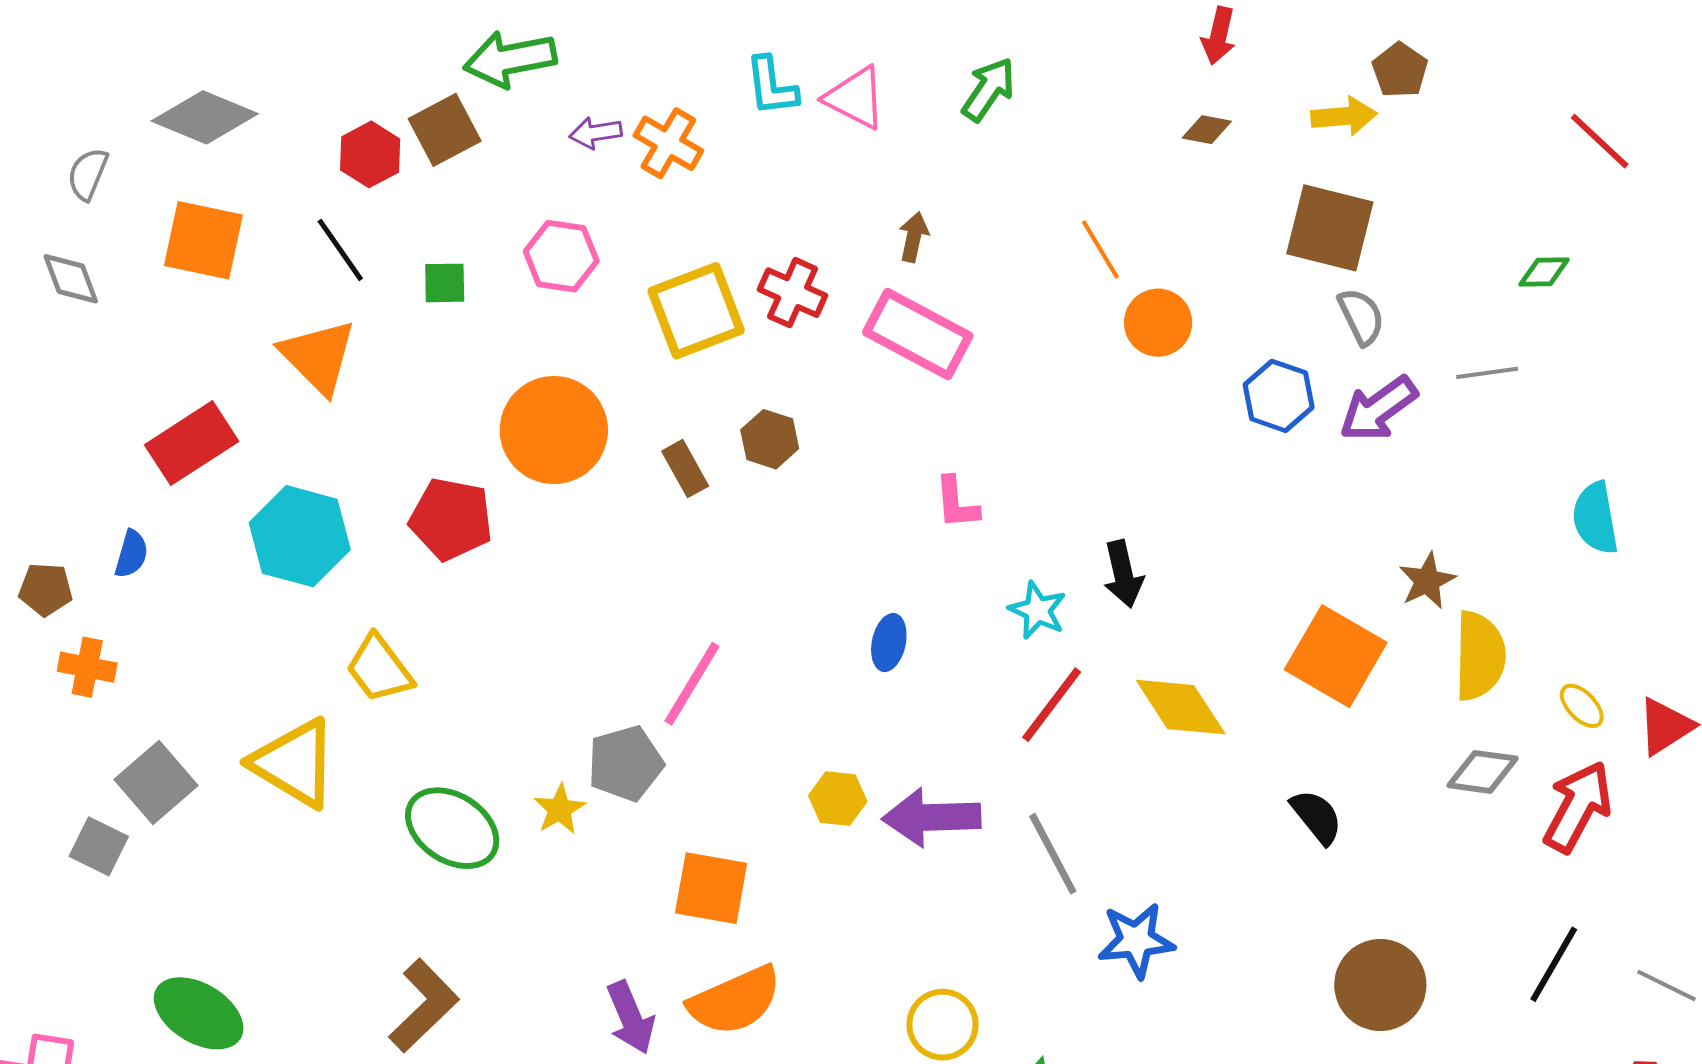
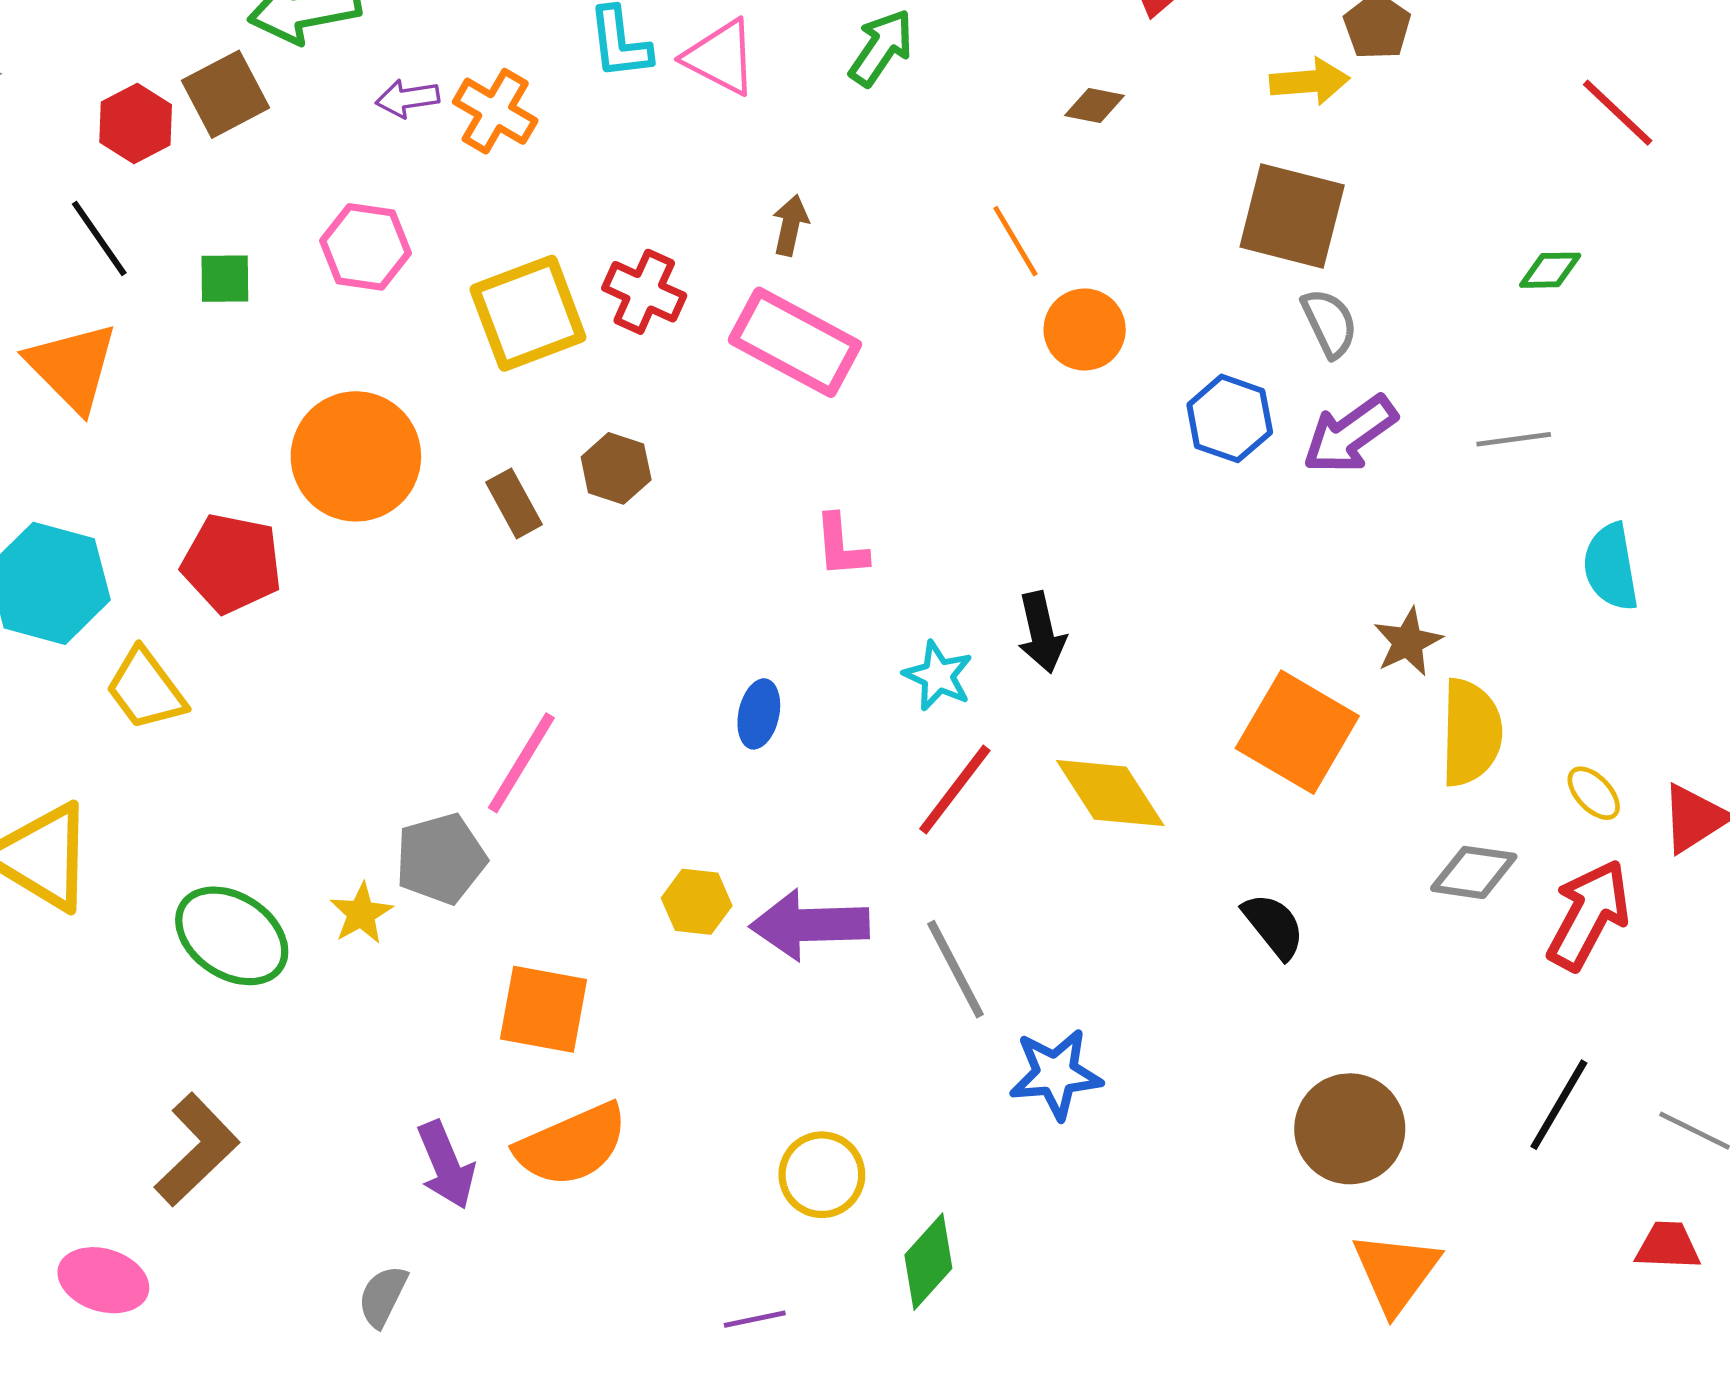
brown diamond: (1207, 130) -> (1094, 106), moved
gray line: (1487, 373) -> (1514, 439), moved
yellow trapezoid: (379, 669) -> (146, 689), moved

